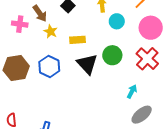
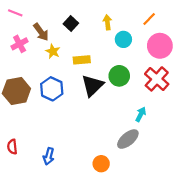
pink cross: (20, 24) -> (20, 44), turned -35
black triangle: (87, 64) -> (92, 86), turned 30
gray ellipse: (142, 115) -> (128, 139), moved

